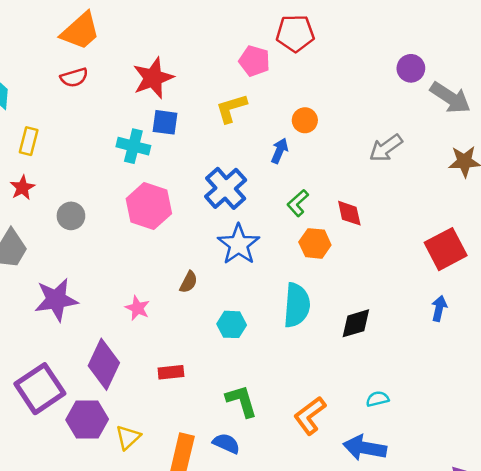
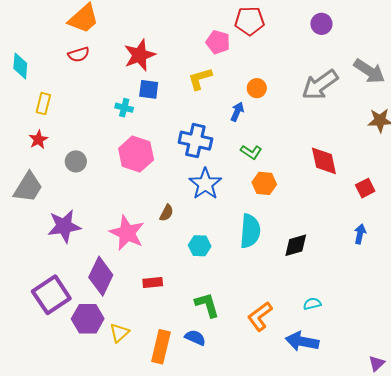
purple circle: (411, 68) -> (321, 24), moved
cyan cross: (133, 146) -> (124, 108), size x0.7
gray arrow: (386, 148) -> (320, 85), moved, size x1.4
blue cross: (226, 188) -> (195, 141), turned -36
green L-shape: (298, 203) -> (251, 152), turned -105
red diamond: (349, 213) -> (324, 161), moved, size x1.4
red square: (446, 249) -> (365, 188), size x0.6
pink star: (137, 308) -> (127, 233), size x1.8

